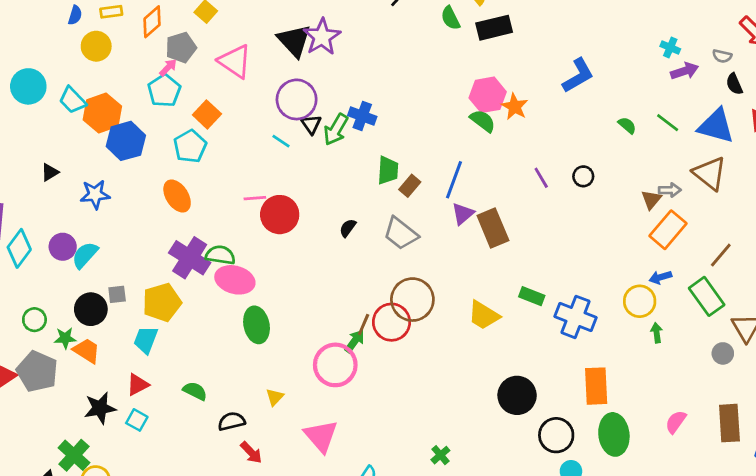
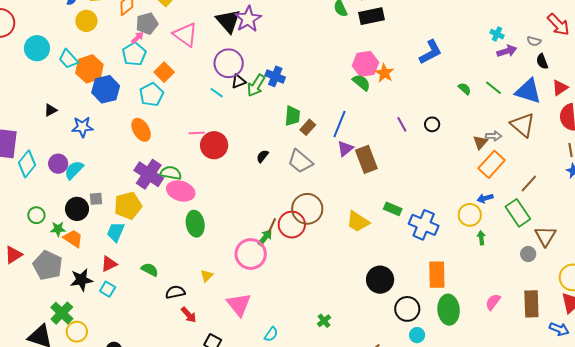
black triangle: (311, 124) -> (239, 81), turned 42
gray pentagon: (37, 371) -> (48, 265), moved

